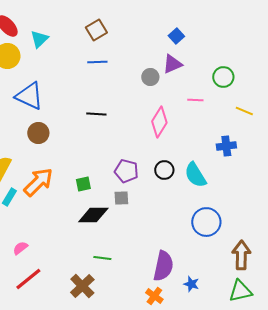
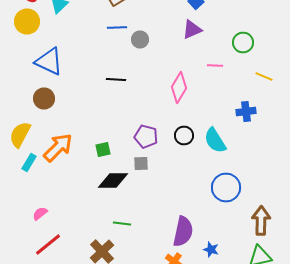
gray circle: (150, 77) -> (140, 40), moved
brown circle: (38, 133) -> (44, 98), moved

